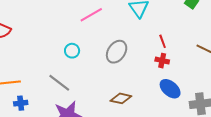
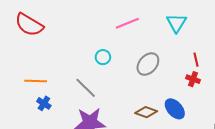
blue ellipse: (170, 89) -> (175, 109), moved
blue cross: (21, 103) -> (44, 103), turned 32

